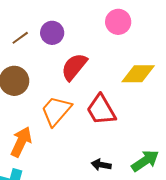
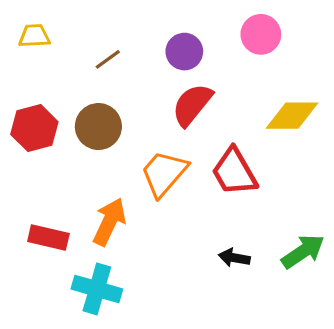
purple circle: (52, 33) -> (184, 52), moved

